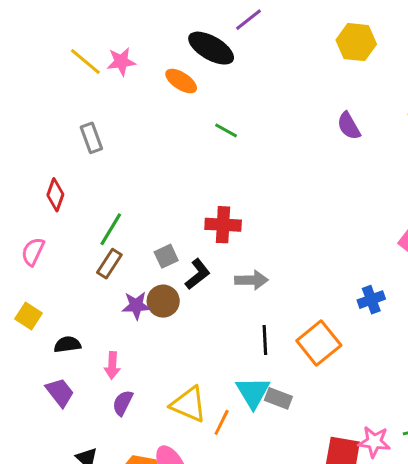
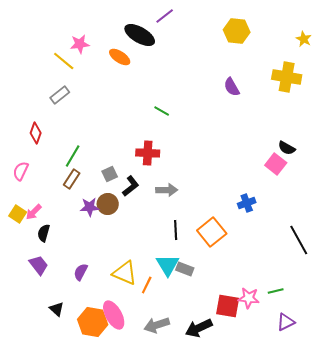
yellow line: (85, 62) -> (64, 61), moved
green line: (226, 130) -> (162, 111), moved
gray rectangle: (91, 138) -> (60, 95), turned 72
black semicircle: (67, 344) -> (44, 233), turned -66
pink arrow: (112, 365) -> (34, 212), moved, turned 42

